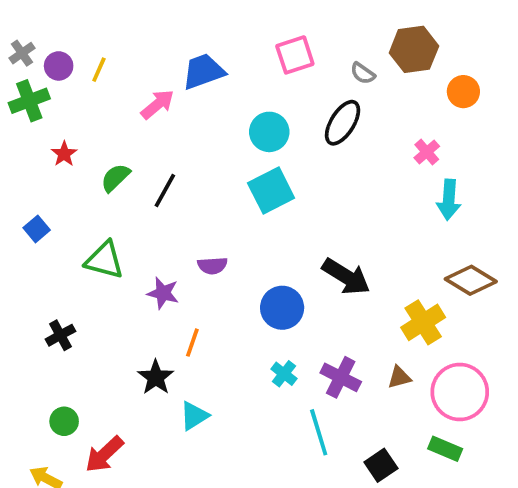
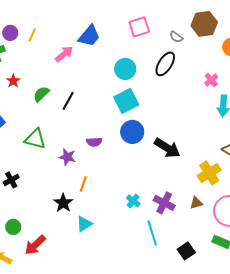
blue trapezoid: (203, 71) -> (89, 36), turned 150
blue circle: (282, 308) -> (132, 132), moved

